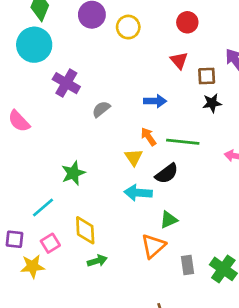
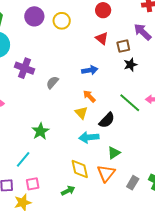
green line: (183, 142) -> (130, 103), moved, turned 45
yellow diamond: (85, 230) -> (80, 169), moved
pink square: (50, 243) -> (33, 184), turned 32
gray rectangle: (187, 265) -> (133, 183), turned 48

